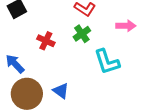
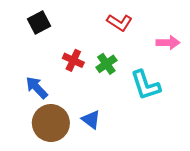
green cross: (82, 34) -> (106, 64), moved

